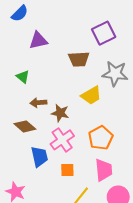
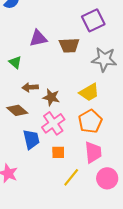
purple triangle: (38, 40) -> (38, 38), moved
yellow trapezoid: (91, 95) -> (89, 92), moved

